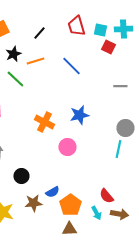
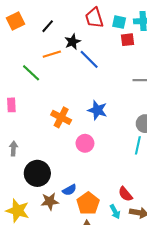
black line: (39, 33) -> (48, 26), moved
red square: (108, 47) -> (127, 40), turned -32
black star: (13, 54) -> (73, 42), moved
blue star: (79, 115) -> (97, 110), turned 30
black circle: (21, 176) -> (37, 173), size x1.6

